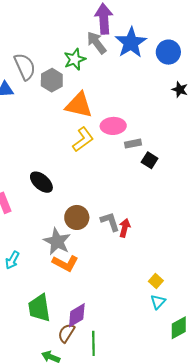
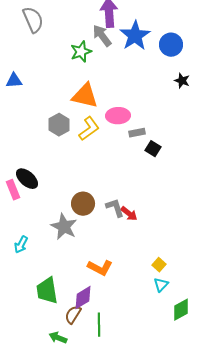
gray semicircle: (25, 67) -> (33, 20), moved
gray hexagon: (52, 80) -> (59, 125), moved
black ellipse: (41, 182) -> (27, 179), moved
red arrow: (125, 228) -> (129, 214), turned 114
orange L-shape: (65, 263) -> (100, 268), moved

